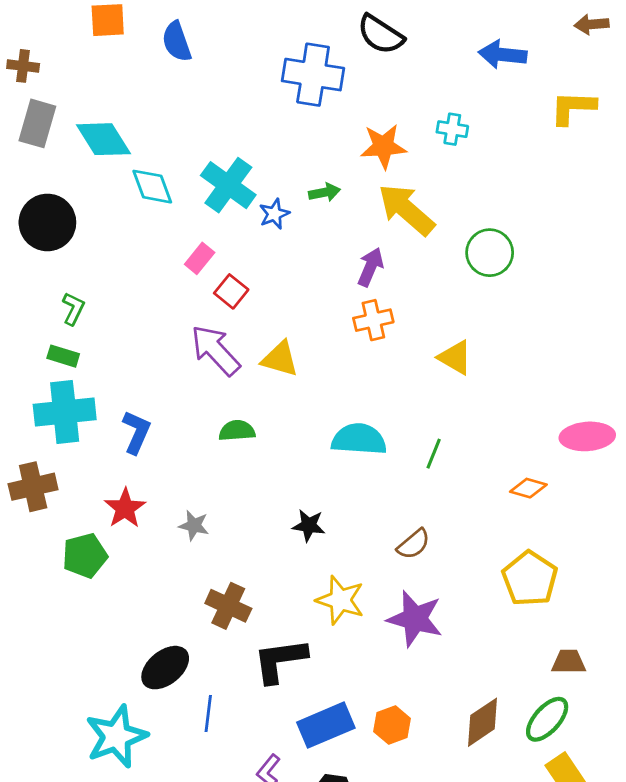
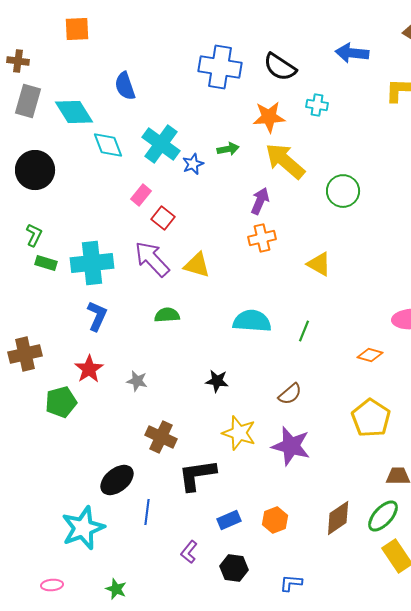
black semicircle: (381, 34) -> (280, 67), moved
blue semicircle: (177, 42) -> (125, 86), moved
green L-shape: (73, 309) -> (34, 235), moved
cyan cross: (65, 412) -> (92, 263), moved
blue rectangle: (326, 725) -> (229, 520), size x0.6

